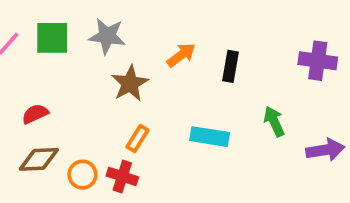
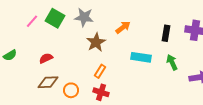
green square: (52, 38) -> (55, 18), turned 30
black rectangle: (230, 66) -> (166, 33), moved
cyan rectangle: (210, 137) -> (141, 57), moved
red cross: (122, 176) -> (101, 92), moved

